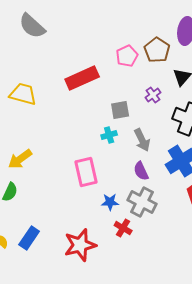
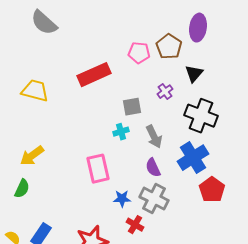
pink pentagon: (127, 56) -> (139, 53), turned 30

